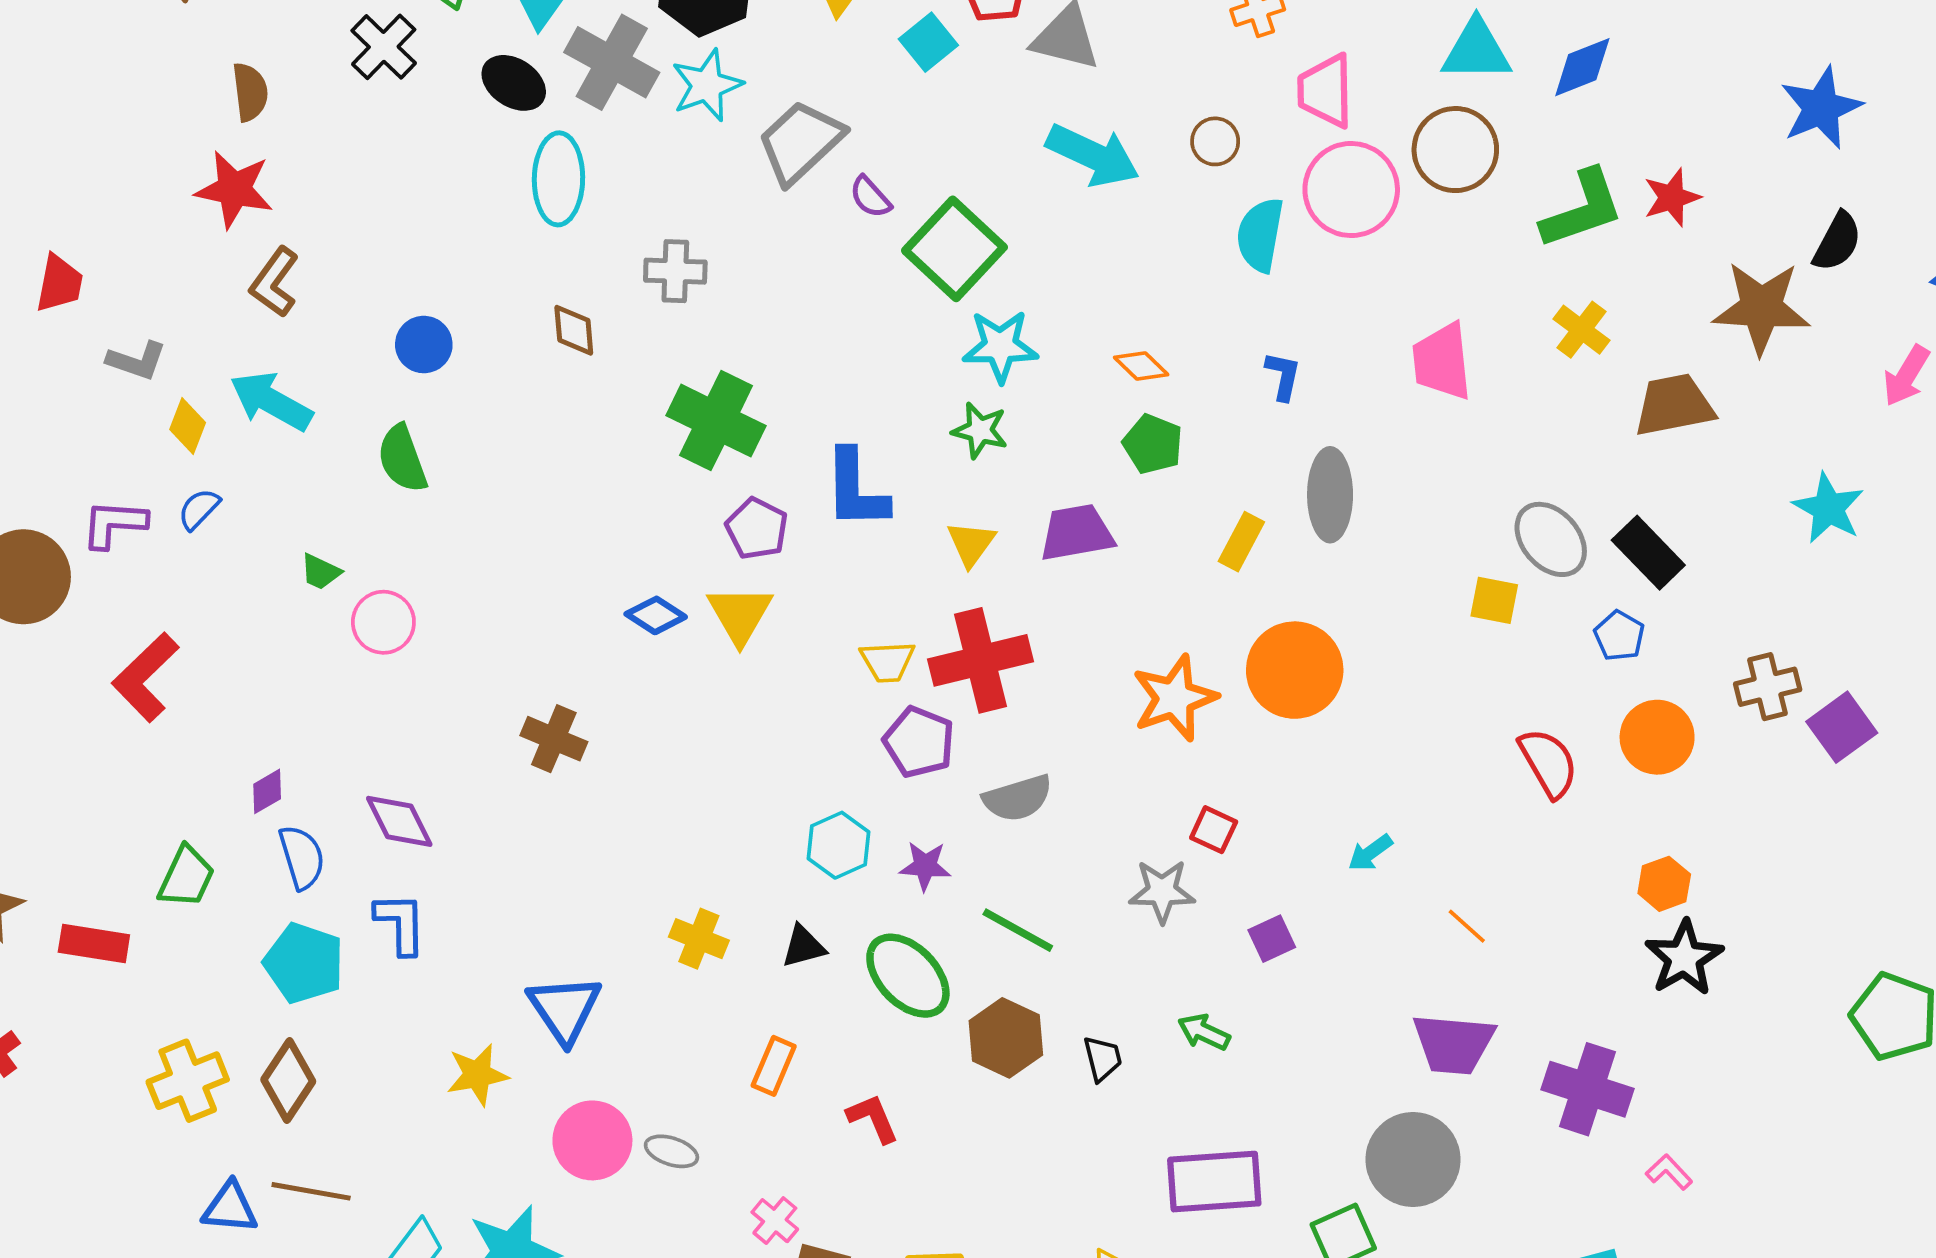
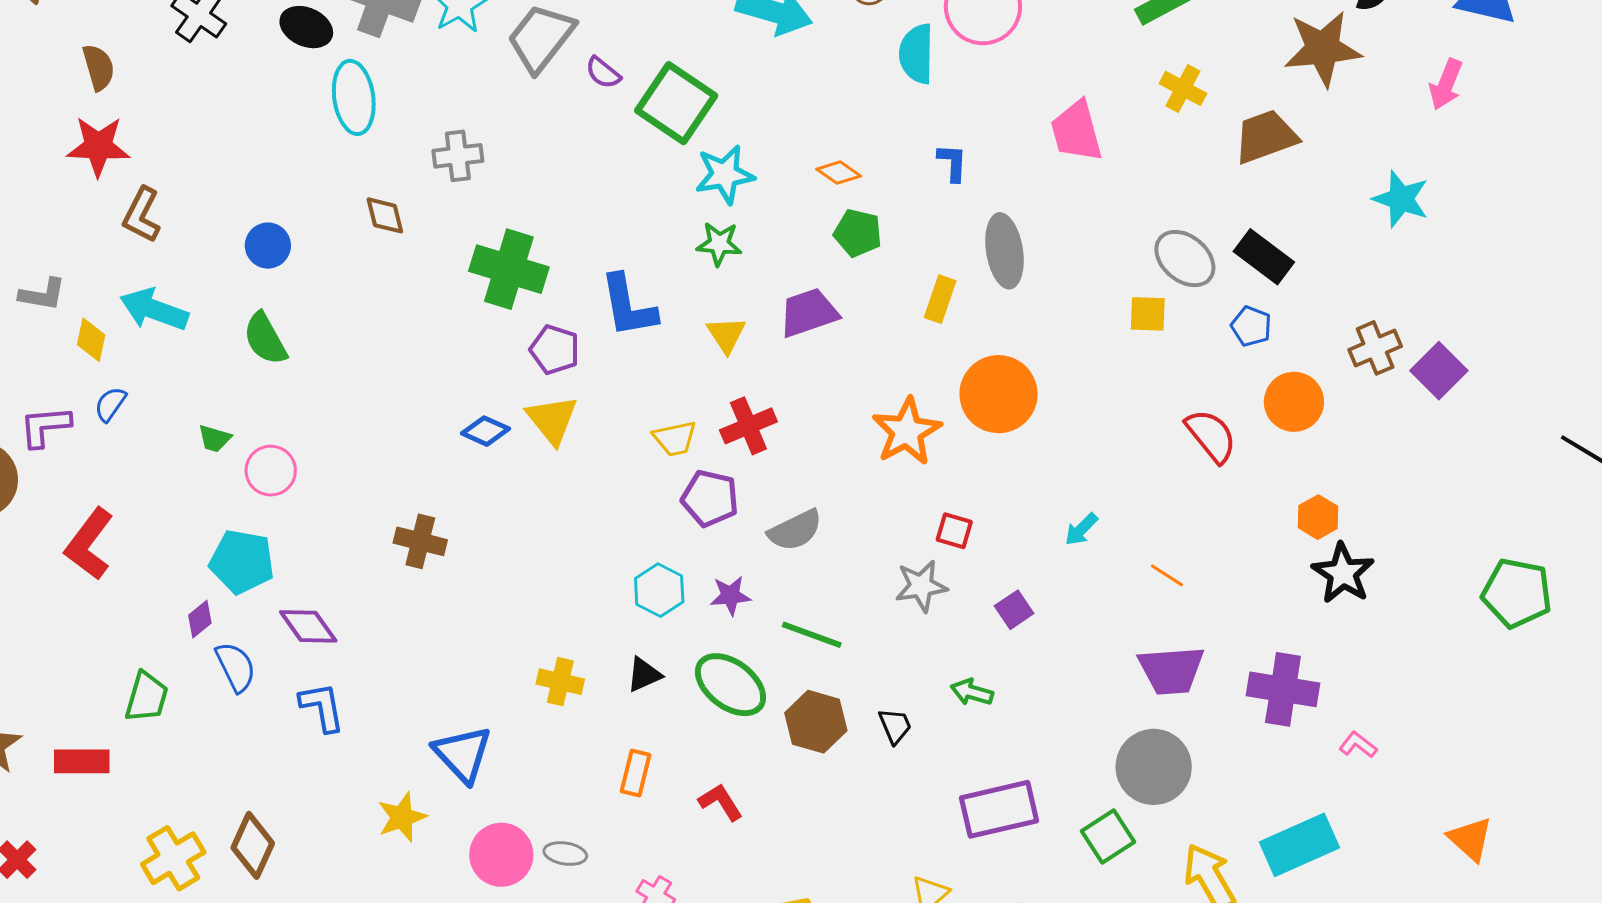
red cross: (981, 660) -> (748, 426), size x0.7
cyan pentagon: (304, 963) -> (242, 562), moved

